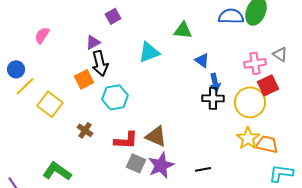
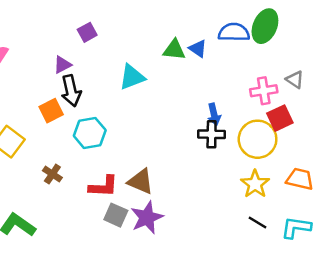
blue triangle: (202, 60) -> (198, 48), moved
orange trapezoid: (267, 144) -> (300, 179), moved
black line: (203, 169) -> (258, 223), moved, turned 42

